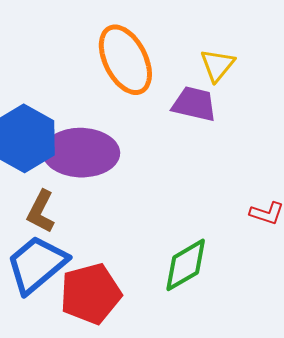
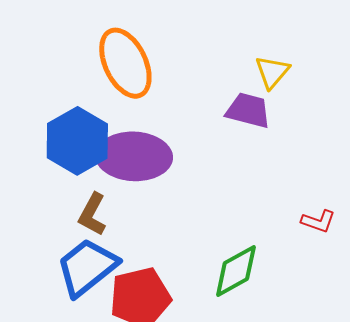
orange ellipse: (125, 60) -> (125, 63), moved

